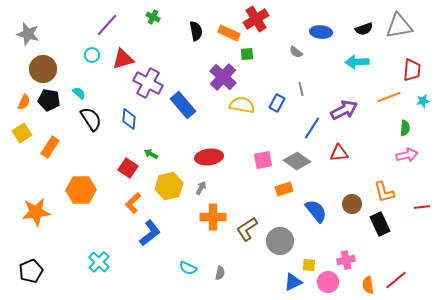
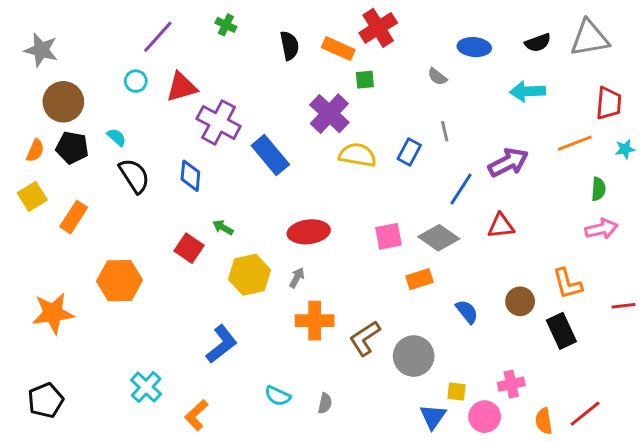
orange L-shape: (133, 203) -> (196, 415), moved
blue semicircle: (316, 211) -> (467, 312), size x0.7
blue triangle: (293, 282) -> (433, 417), turned -30

